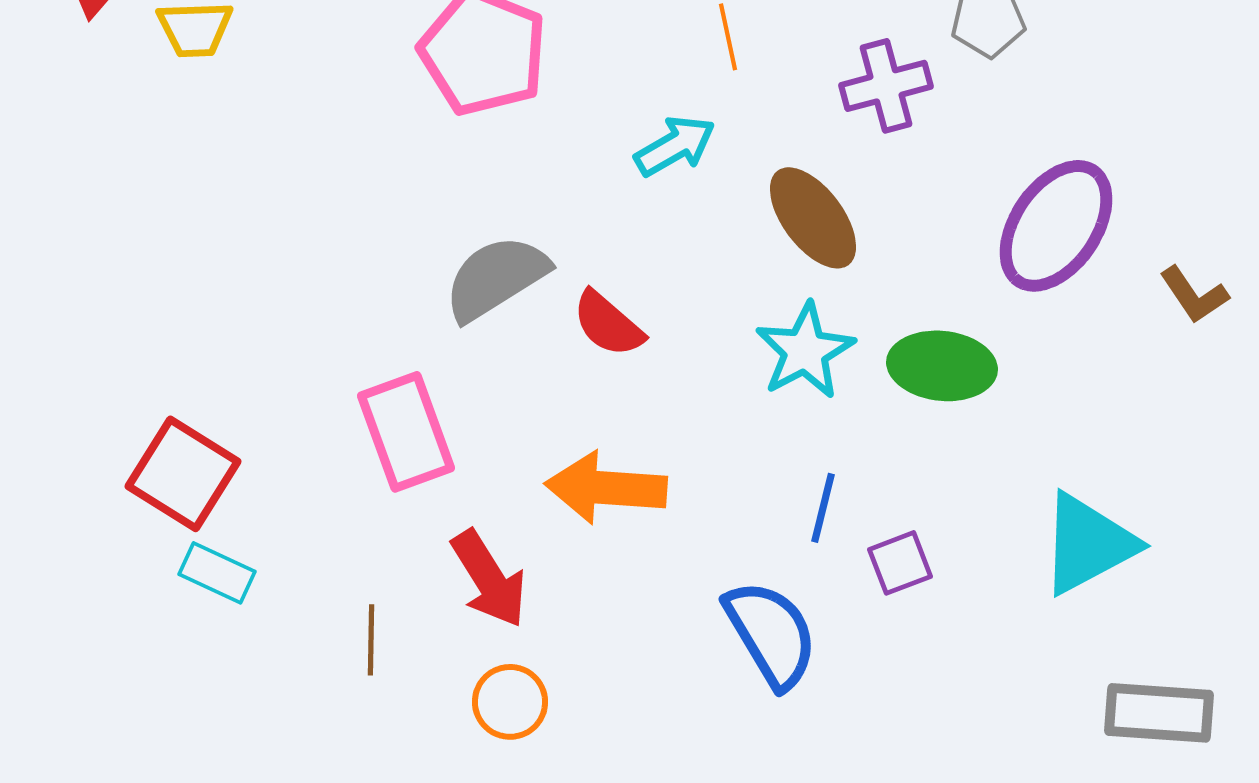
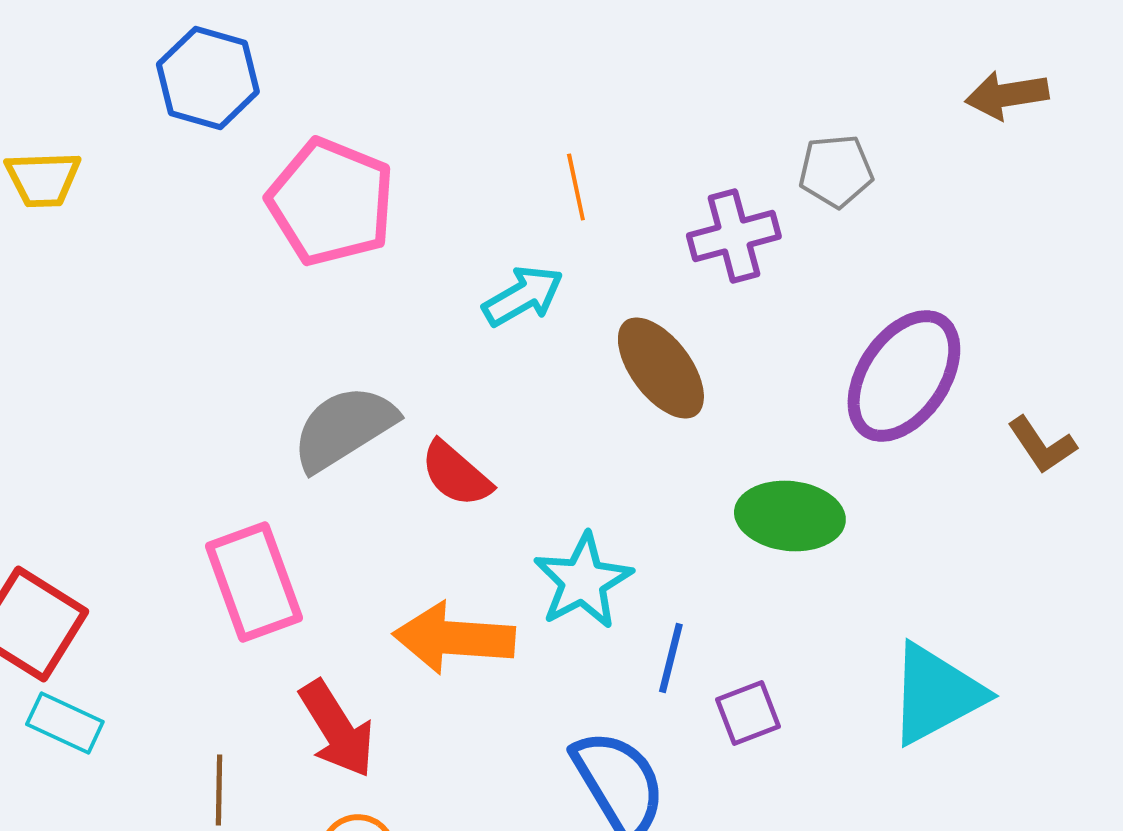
cyan star: (805, 351) -> (583, 581), moved

